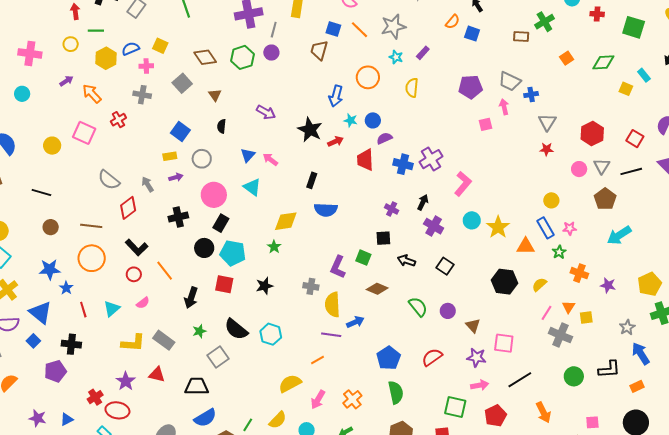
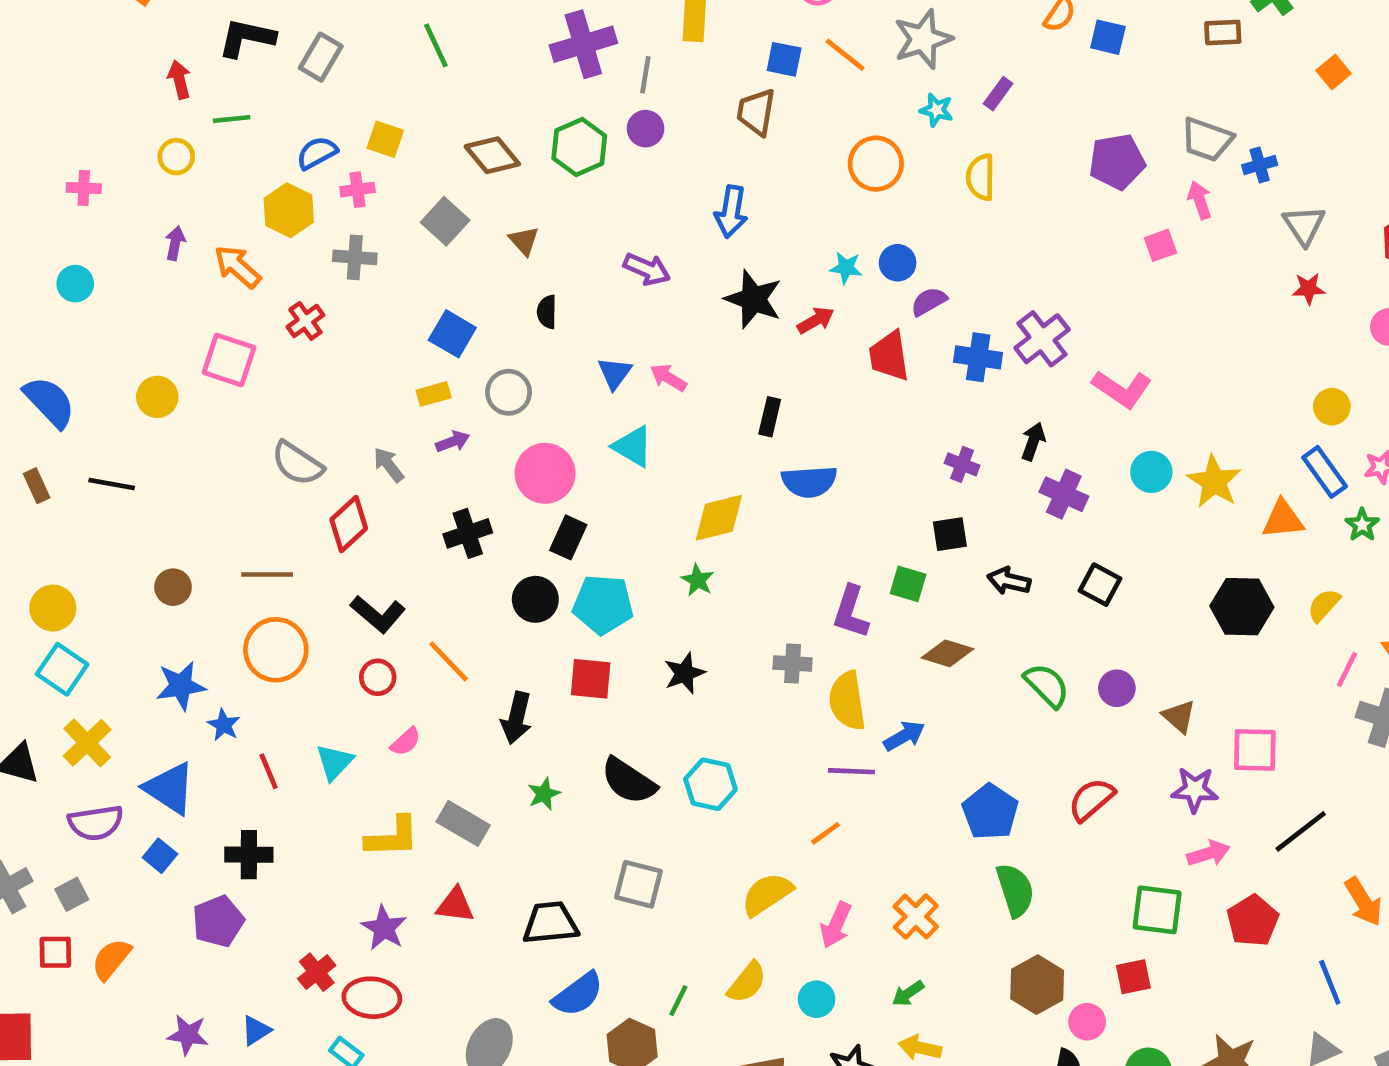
pink cross: (30, 53) -> (84, 188), size x0.6
yellow hexagon: (106, 58) -> (289, 210), moved
purple arrow: (66, 81) -> (175, 243), turned -40
blue arrow: (336, 96) -> (731, 212), moved
pink L-shape: (463, 184) -> (1122, 389), turned 90
black line: (41, 192) -> (112, 484), moved
gray square: (218, 357) -> (639, 884), moved, turned -35

